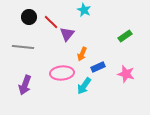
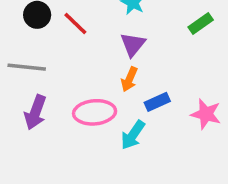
purple triangle: (67, 34) -> (133, 44), moved
green rectangle: (125, 36) -> (201, 24), moved
purple arrow: (25, 85) -> (35, 112), moved

